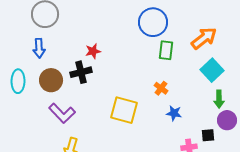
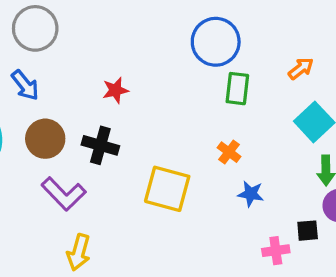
orange arrow: (204, 38) -> (301, 69), size x0.6
blue arrow: (39, 48) -> (25, 85), turned -36
black cross: (81, 72) -> (100, 145), moved, turned 30

